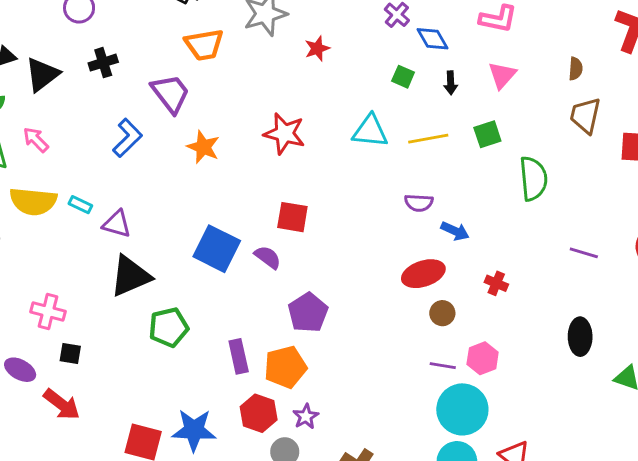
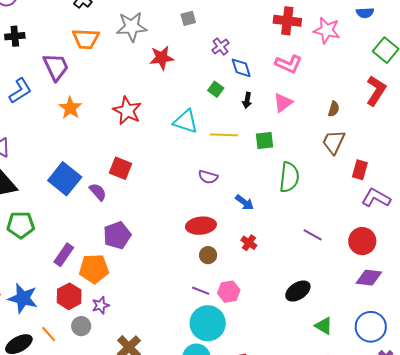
red star: (317, 48) -> (162, 58), size x1.4
blue arrow: (455, 231) -> (245, 202), moved
black ellipse: (580, 337) -> (298, 291), turned 45
purple rectangle: (239, 356) -> (64, 255), turned 35

